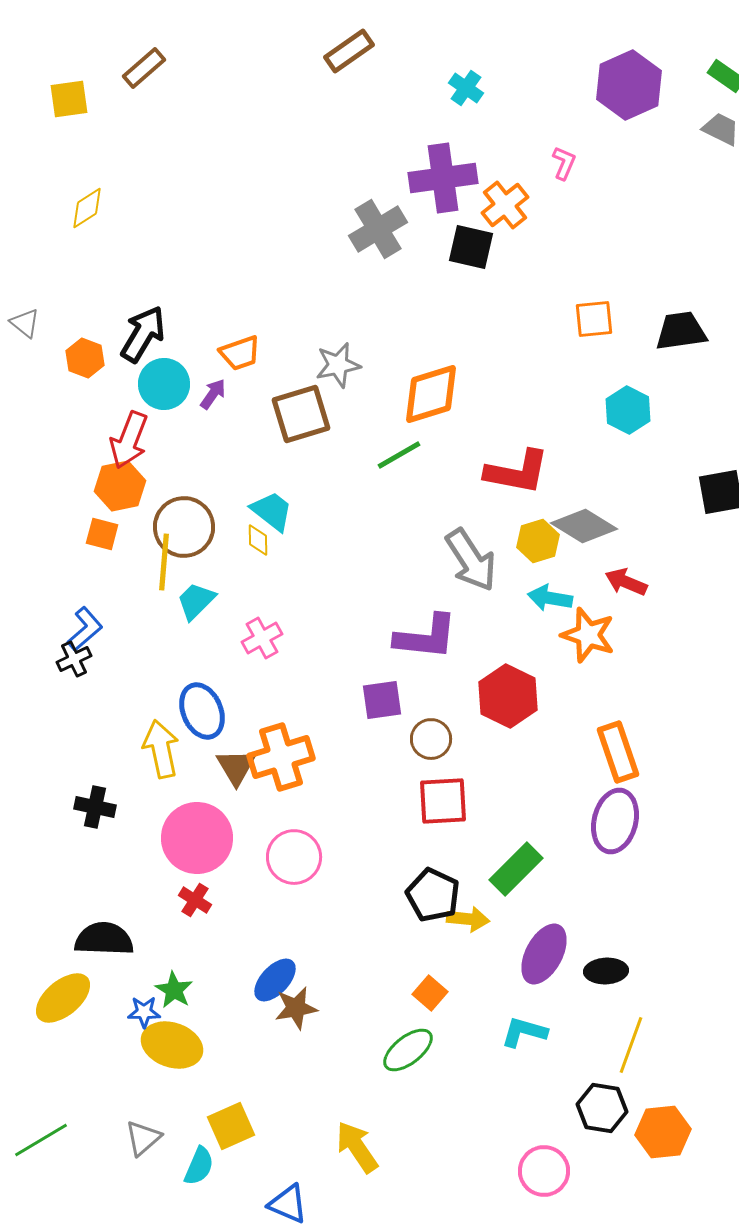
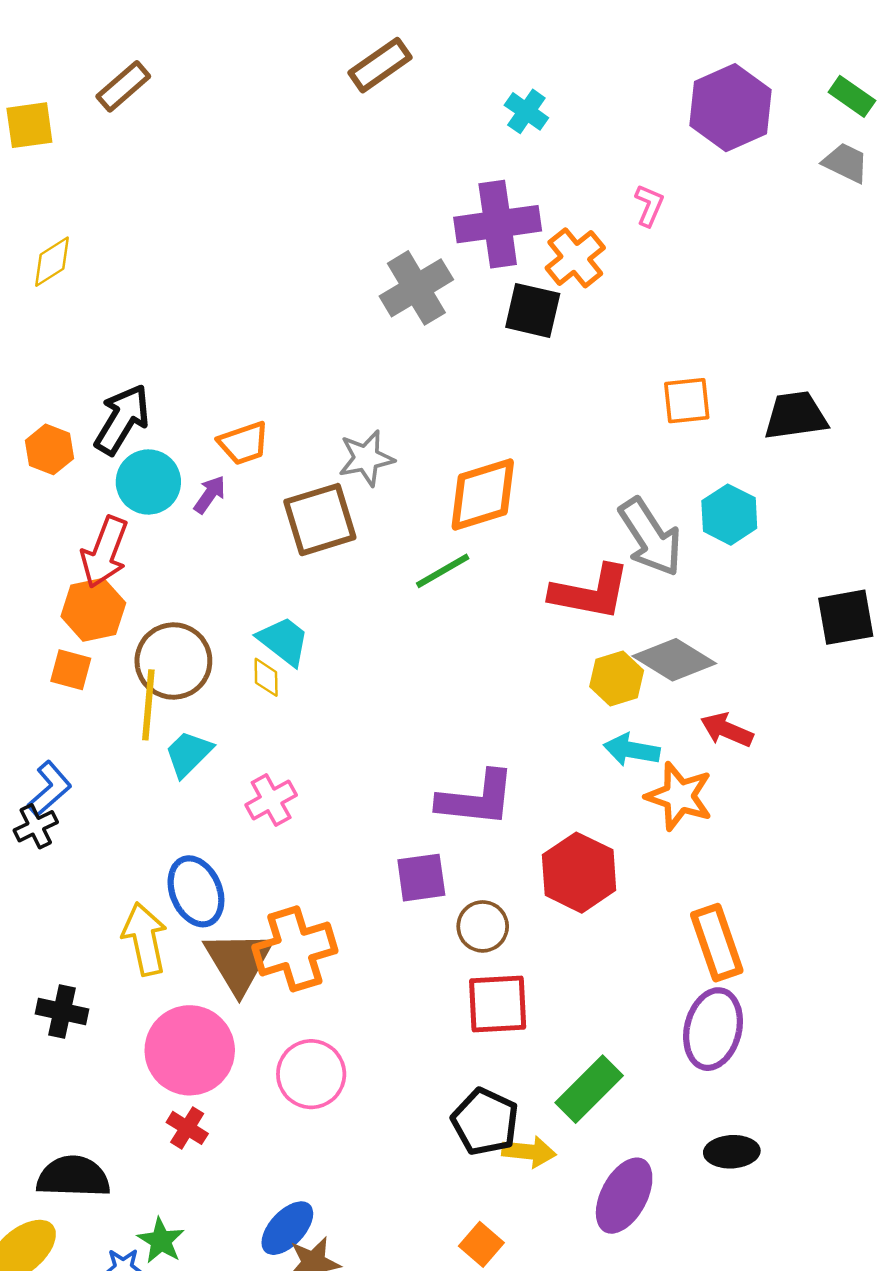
gray arrow: (471, 560) -> (650, 537), moved
brown triangle: (236, 767) -> (239, 961), size x1.4
black ellipse: (606, 971) -> (732, 1152), moved

